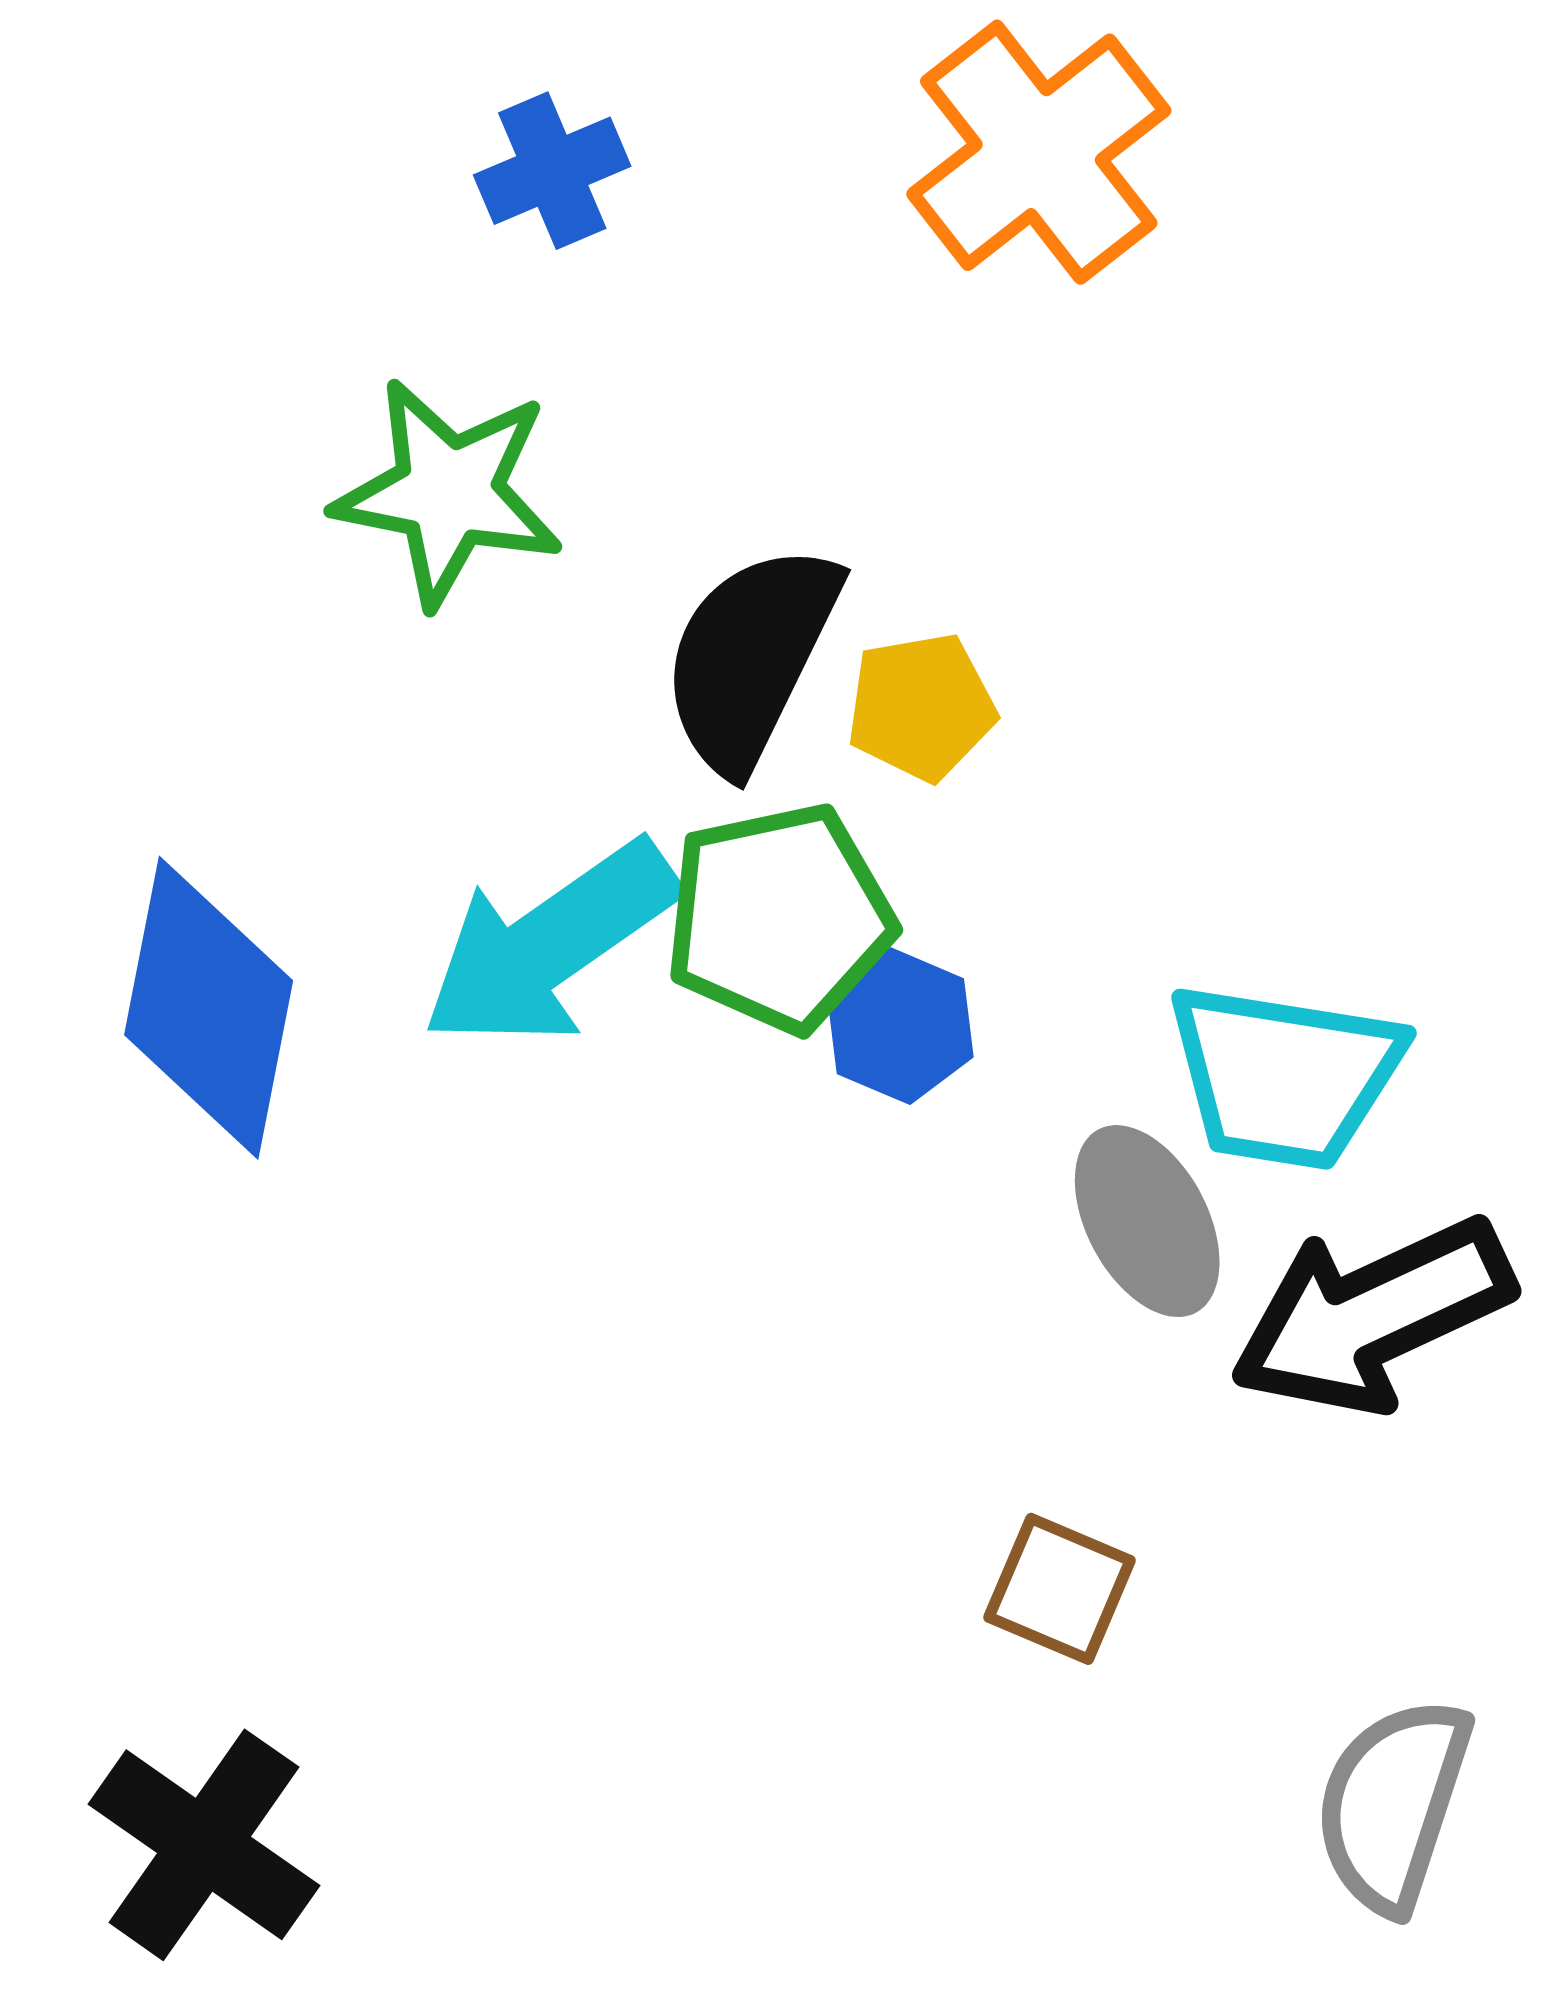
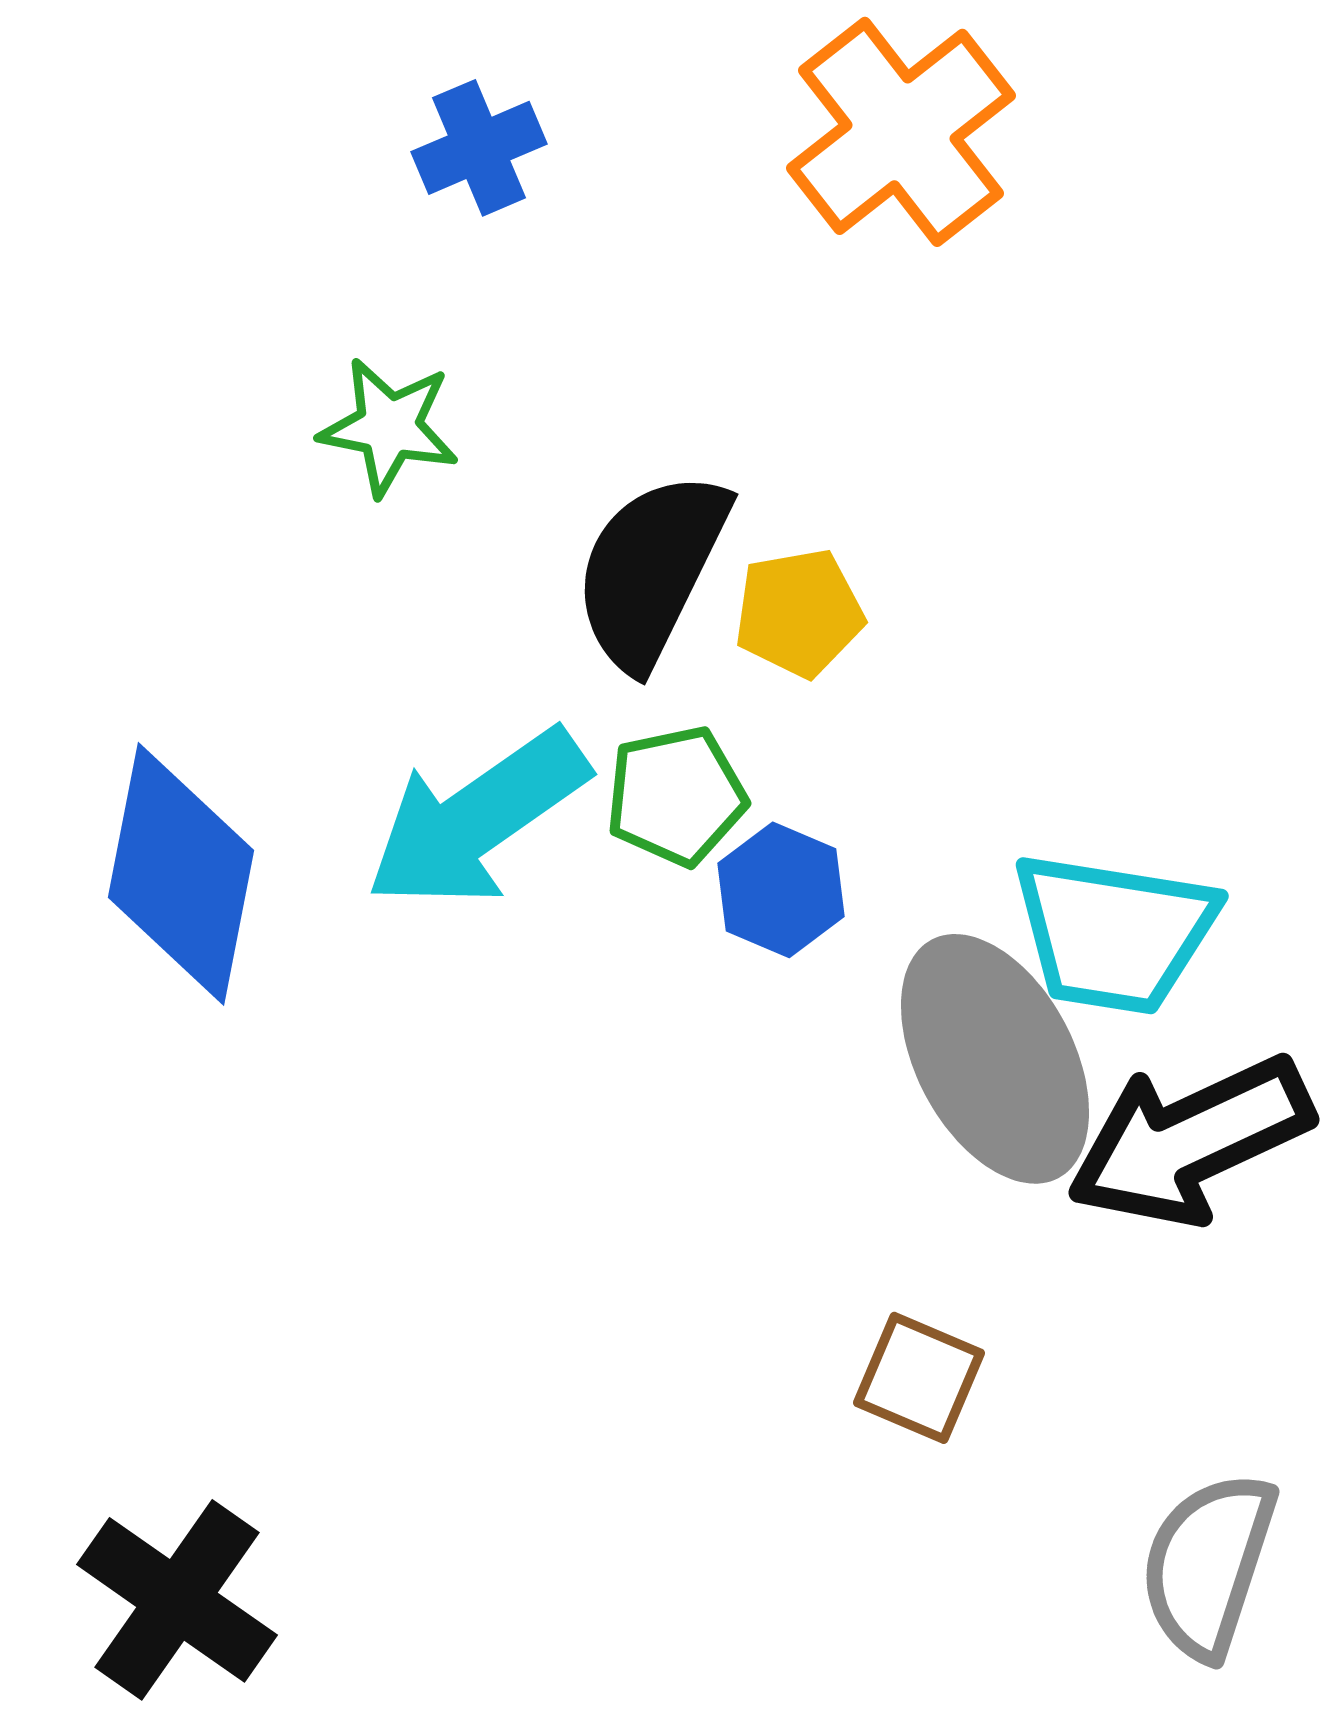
green star: (448, 492) -> (389, 427), size x0.7
green pentagon: (779, 918) -> (676, 796), size x0.7
gray ellipse: (1147, 1221) -> (995, 1059), size x1.5

